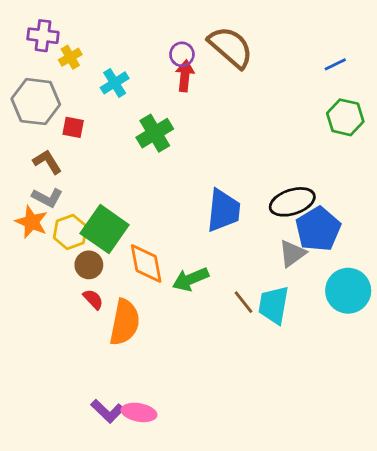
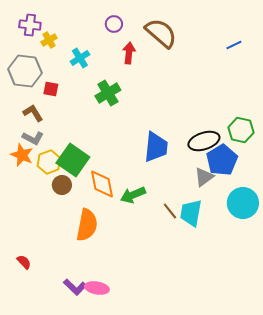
purple circle: (182, 54) -> (114, 24), moved
green hexagon: (345, 117) -> (241, 130), moved
red semicircle: (93, 299) -> (24, 262), moved

